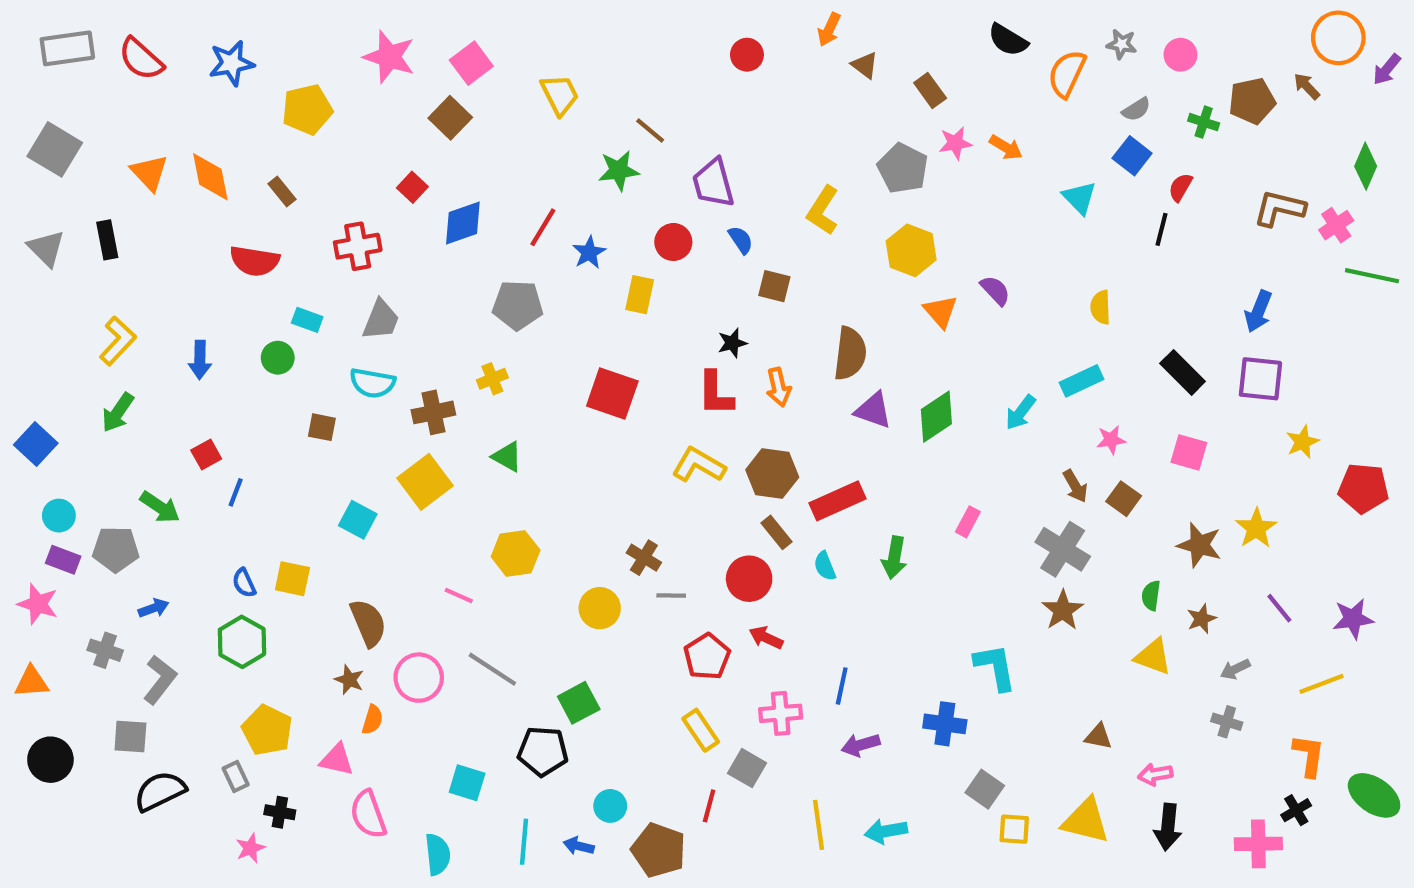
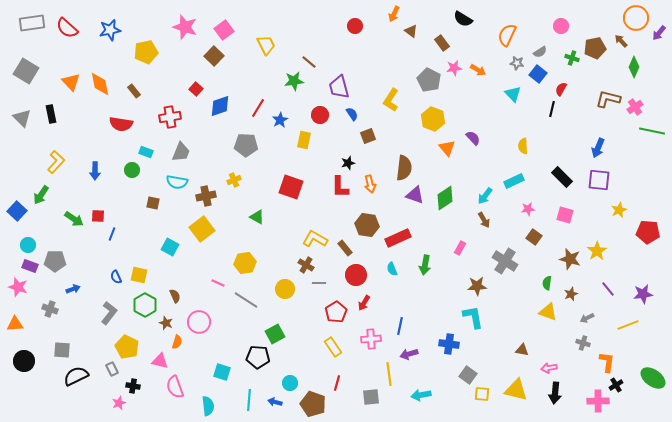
black semicircle: (1008, 40) -> (463, 19), moved
gray star: (1122, 44) -> (517, 63), moved
green diamond: (1366, 166) -> (634, 67), moved
brown square: (774, 286) -> (368, 136), turned -35
green arrow: (118, 412) -> (41, 195), moved
red square: (206, 455) -> (98, 216), turned 32
green triangle: (507, 457) -> (257, 217), moved
yellow L-shape: (699, 465) -> (315, 239), moved
brown arrow: (1075, 486) -> (484, 220), moved
green arrow: (160, 507) -> (74, 219), moved
brown rectangle: (776, 532) -> (345, 248), moved
brown star: (1063, 610) -> (477, 286), moved, turned 30
brown semicircle: (368, 623) -> (175, 296), size x0.6
red arrow: (766, 638) -> (364, 303), turned -84
green hexagon: (242, 642) -> (145, 305), moved
gray line: (492, 669) -> (246, 300), moved
gray L-shape: (160, 680) -> (109, 313), moved
orange L-shape: (1309, 755) -> (607, 362), moved
gray square: (747, 768) -> (371, 397), moved, turned -36
yellow line: (819, 825) -> (389, 374), moved

